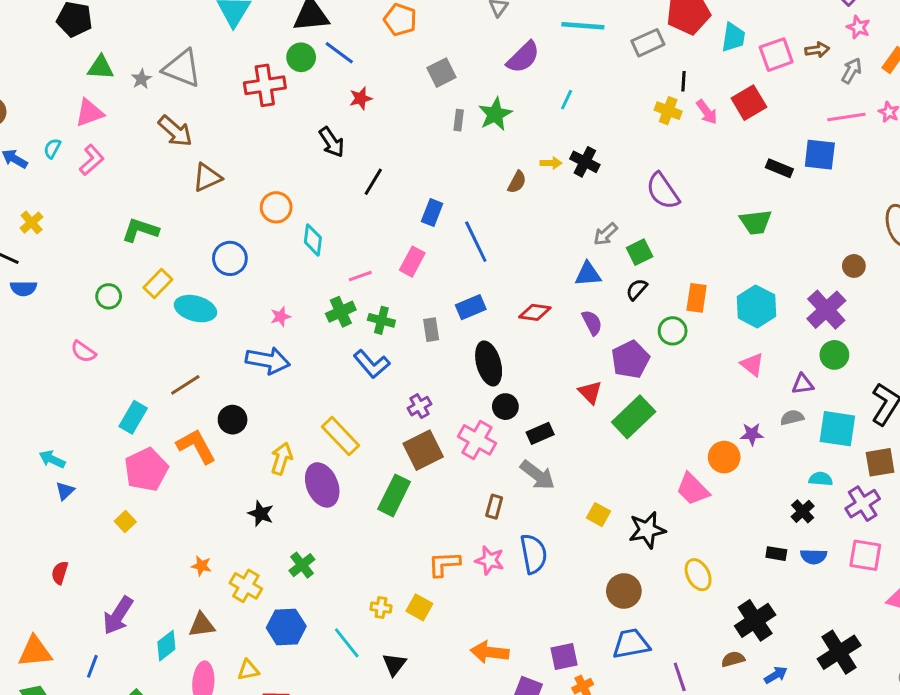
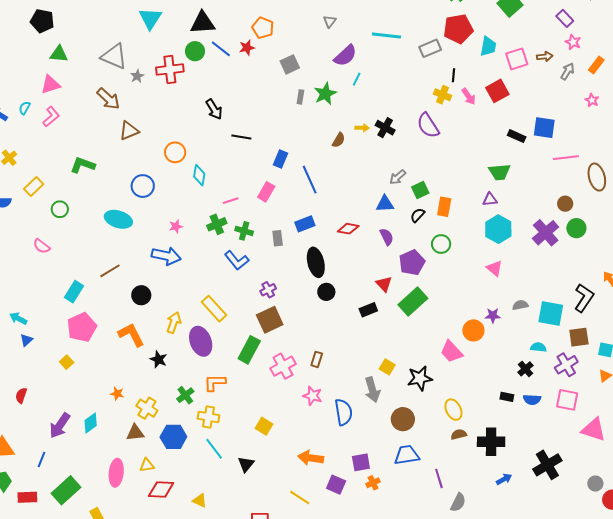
gray star: (141, 79) -> (137, 76), moved
red star: (361, 98) -> (247, 48), moved
cyan line: (567, 100) -> (357, 79), moved
pink line: (846, 117) -> (566, 158), moved
black line: (373, 182) -> (241, 137), turned 66
purple semicircle: (663, 191) -> (428, 126), moved
yellow rectangle: (158, 283) -> (34, 187), moved
orange rectangle: (697, 298) -> (444, 207), moved
green circle: (834, 355) -> (576, 228), moved
purple triangle: (803, 384) -> (490, 199), moved
black rectangle: (540, 433) -> (368, 310), moved
pink cross: (477, 440) -> (283, 366), moved, turned 30
orange L-shape: (196, 446) -> (131, 335), moved
gray arrow: (538, 475) -> (372, 390), moved, turned 35
blue semicircle: (534, 554) -> (343, 412), moved
orange L-shape: (444, 564) -> (215, 383), moved
yellow cross: (381, 608) -> (209, 417), moved, size x1.5
black cross: (755, 620) -> (491, 442), turned 32
brown triangle: (202, 625) -> (135, 433), moved
cyan diamond: (166, 646) -> (91, 423), moved
brown semicircle: (733, 659) -> (459, 434), moved

